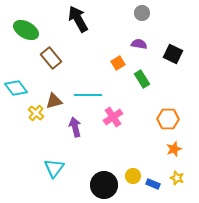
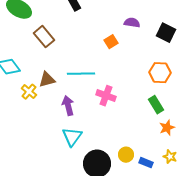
green rectangle: (142, 79) -> (156, 105), moved
pink cross: (113, 117) -> (106, 96), turned -36
orange hexagon: (168, 119) -> (160, 73), moved
cyan triangle: (54, 168) -> (72, 137), moved

